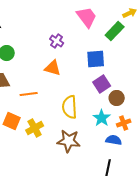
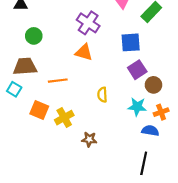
purple cross: (57, 41) -> (88, 23), size x1.5
yellow semicircle: (70, 107) -> (102, 95), size x0.6
cyan star: (102, 118) -> (137, 107), turned -30
brown star: (69, 141) -> (89, 139), moved, size x0.6

